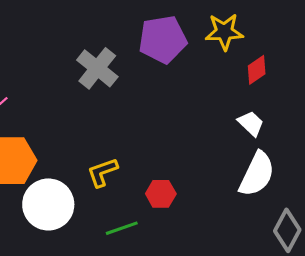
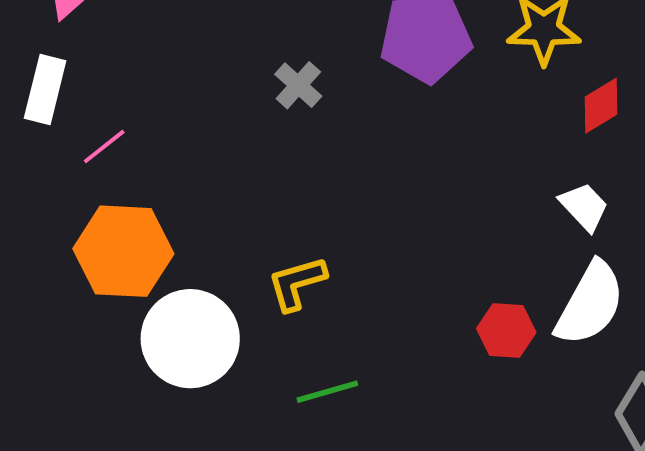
gray cross: (97, 68) -> (298, 85), size x0.6
red hexagon: (161, 194) -> (506, 330), moved

